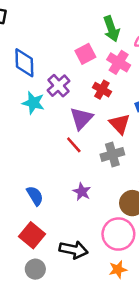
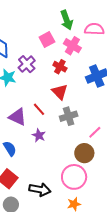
purple triangle: (81, 118) -> (17, 117), moved, turned -48
red triangle: (120, 124) -> (60, 92), moved
purple star: (82, 192) -> (39, 135), moved

